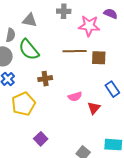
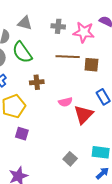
gray cross: (64, 11) -> (58, 26), moved
red triangle: (94, 108) -> (83, 115), size x1.5
purple square: (41, 139) -> (22, 134), moved, turned -32

